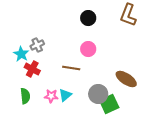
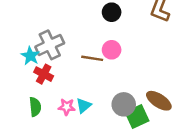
gray cross: (37, 45) -> (50, 45), size x1.6
brown line: (71, 68) -> (92, 58), moved
brown ellipse: (126, 79) -> (159, 101), moved

